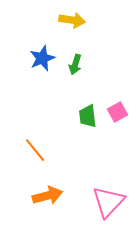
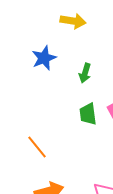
green arrow: (75, 64) -> (85, 73), moved

